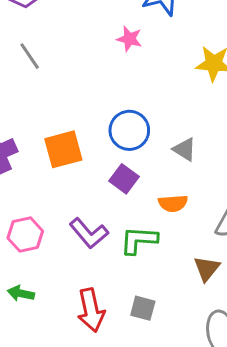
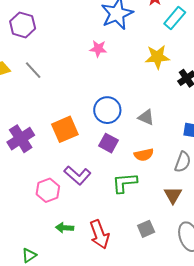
purple L-shape: (89, 233) -> (78, 175), moved
green arrow: (21, 293) -> (65, 228), moved
gray square: (143, 308) -> (146, 229), moved, turned -30

